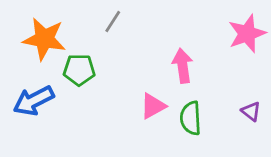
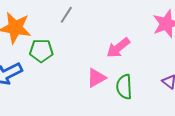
pink arrow: (183, 66) -> (118, 48), turned -120

